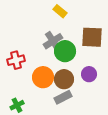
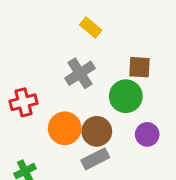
brown square: (92, 37) -> (140, 67), size x0.7
green circle: (65, 51) -> (126, 96), moved
purple circle: (89, 74) -> (147, 134), moved

